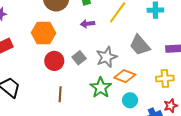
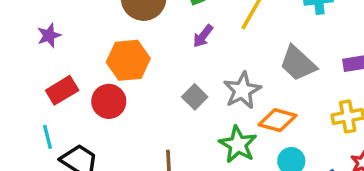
purple arrow: (87, 24) -> (203, 36), turned -40
red circle: (54, 61) -> (109, 101), moved

